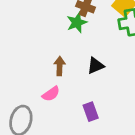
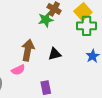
brown arrow: (60, 66) -> (28, 50), size x1.5

